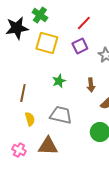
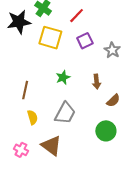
red line: (84, 23) -> (77, 16), moved
gray trapezoid: (61, 115) -> (65, 113), turned 105
brown triangle: (48, 146) -> (51, 146), turned 35

